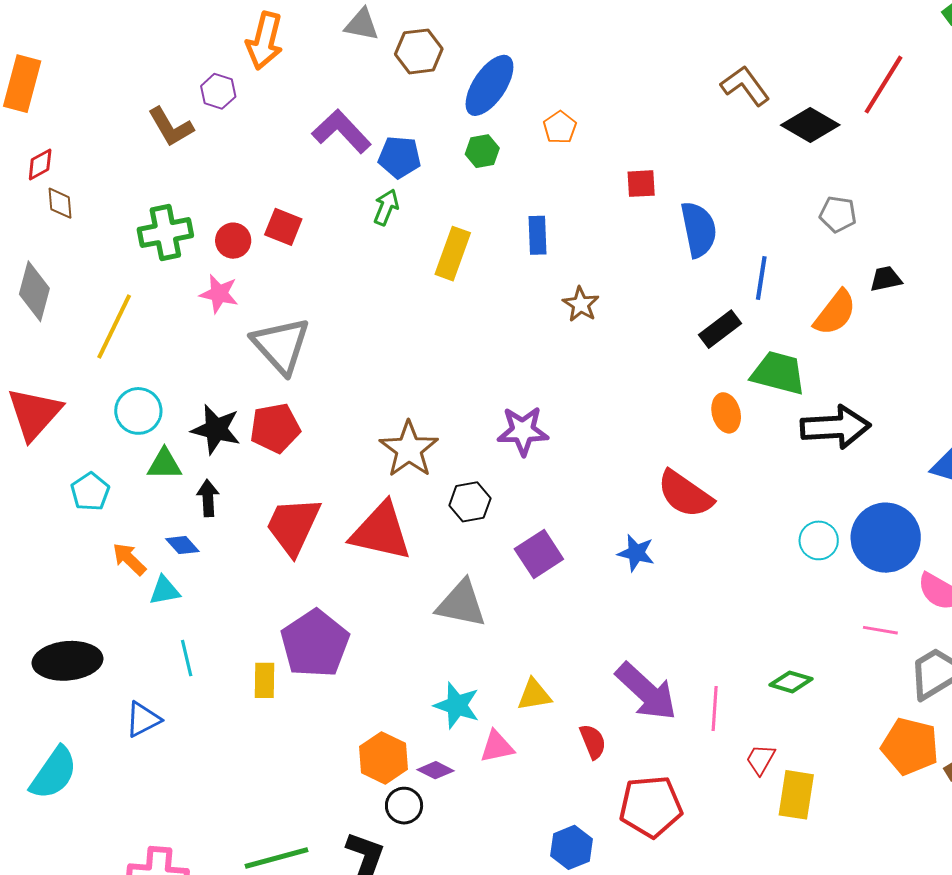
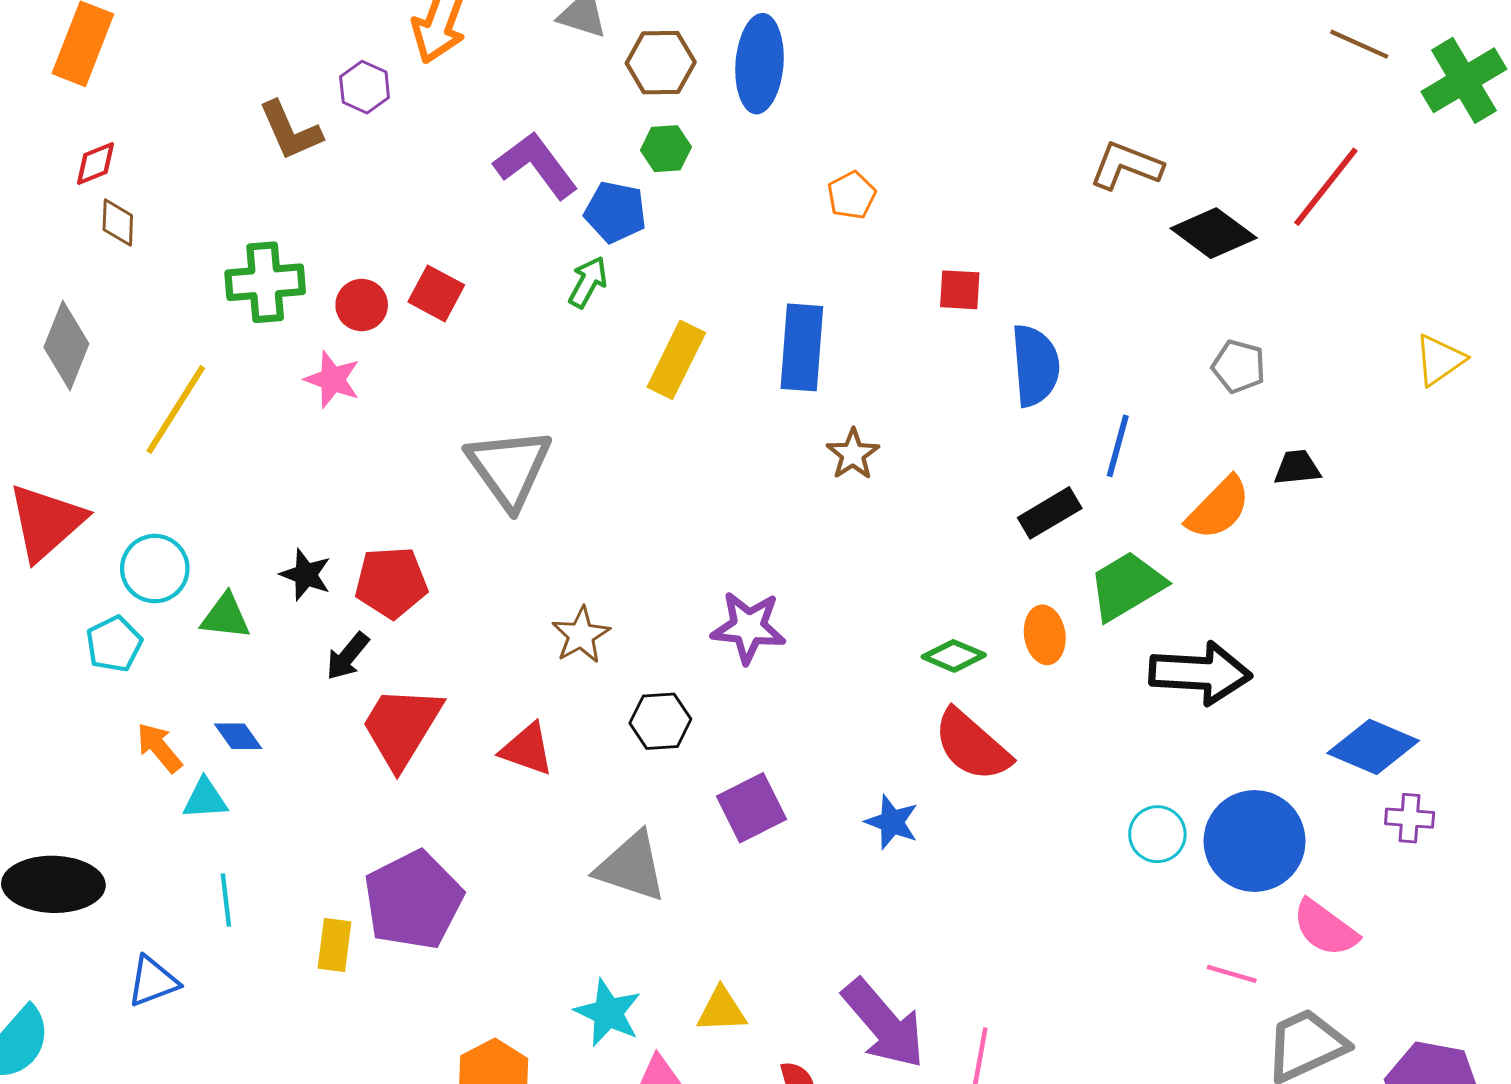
blue ellipse: (489, 85) -> (759, 64), moved, turned -36
brown L-shape: (745, 86) -> (1126, 166), turned -39
green hexagon: (482, 151) -> (666, 149), moved
blue rectangle: (538, 235) -> (802, 347), size x1.5
gray triangle: (281, 345) -> (509, 468), moved
green trapezoid: (778, 373) -> (1127, 586), turned -52
cyan circle: (138, 411) -> (155, 569), moved
black star: (216, 429) -> (306, 575), size x0.7
brown star: (409, 449) -> (581, 635), size x0.7
black arrow: (208, 498) -> (348, 656), moved, turned -144
red triangle: (381, 532) -> (527, 749), size x0.6
green diamond: (791, 682) -> (954, 656), moved

